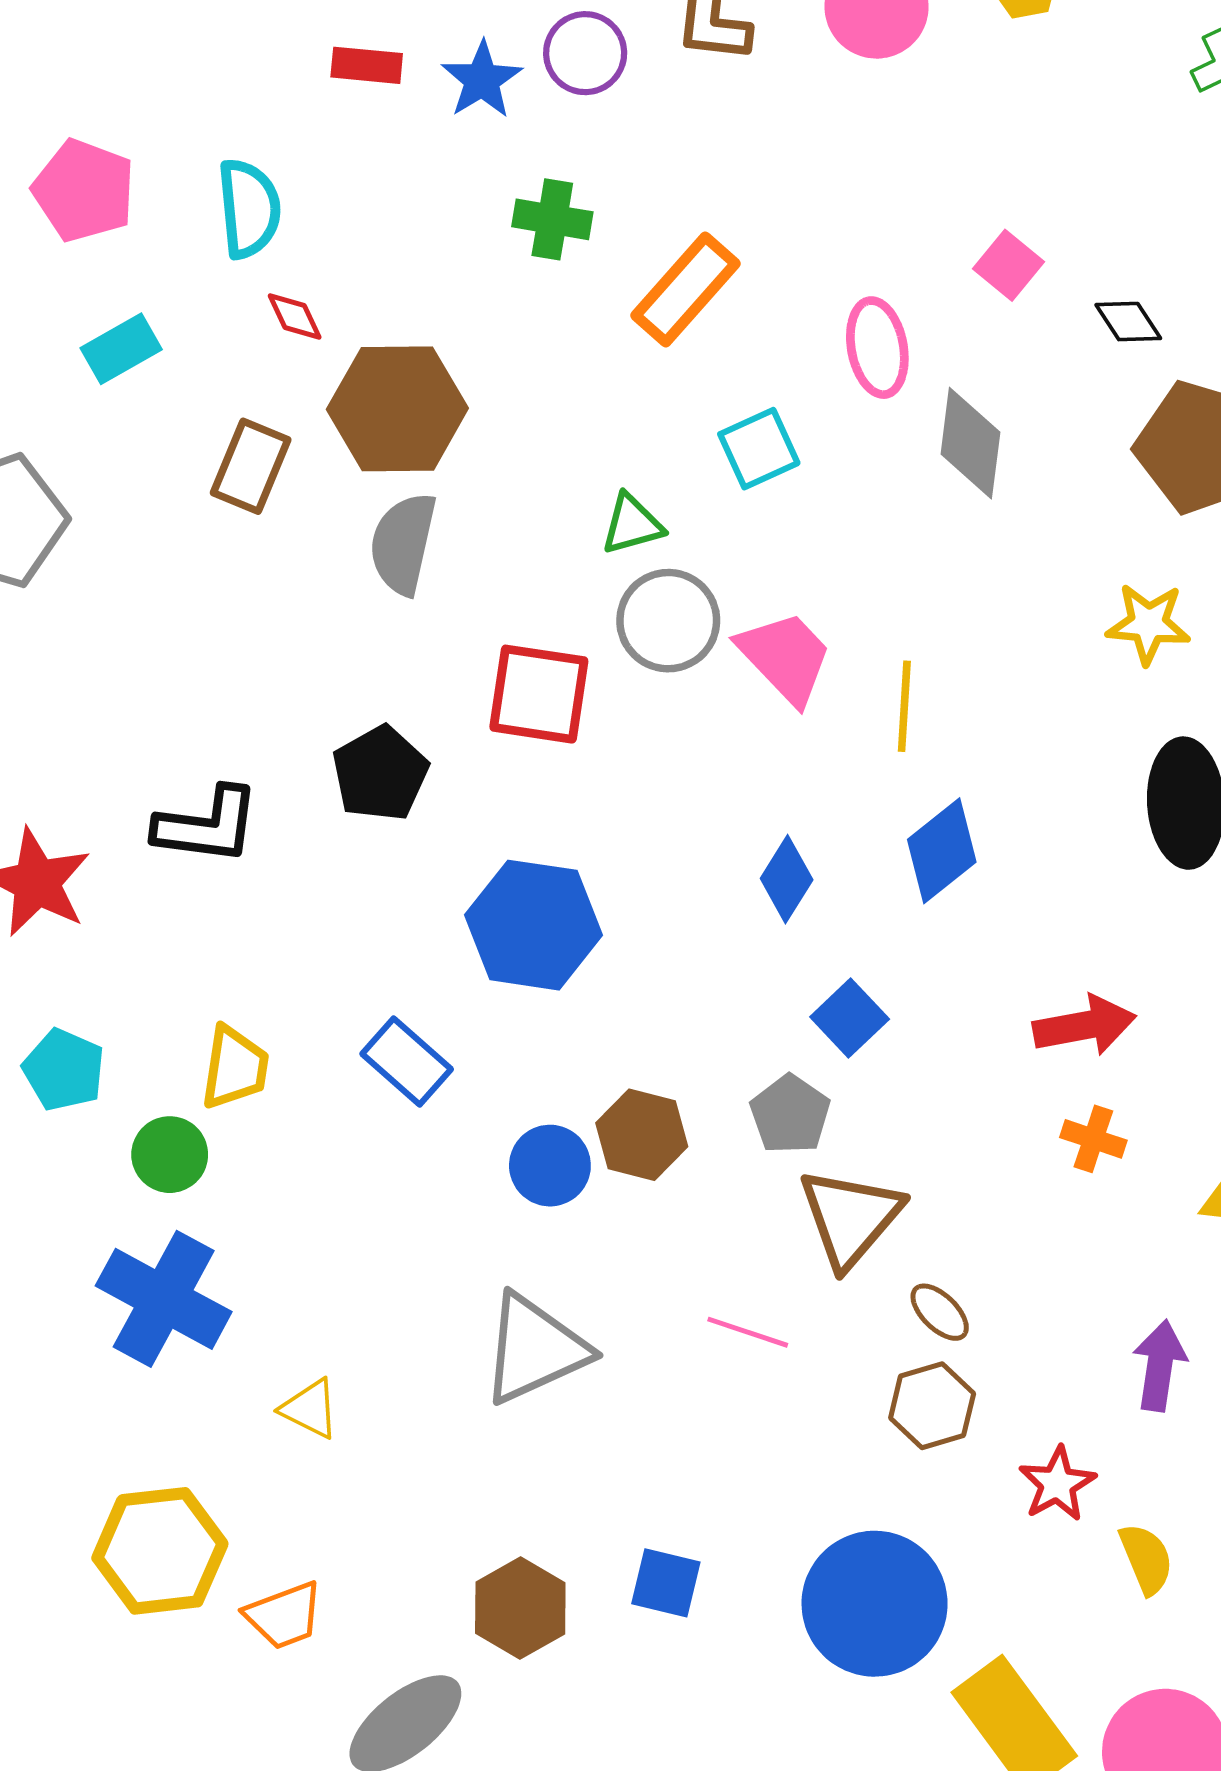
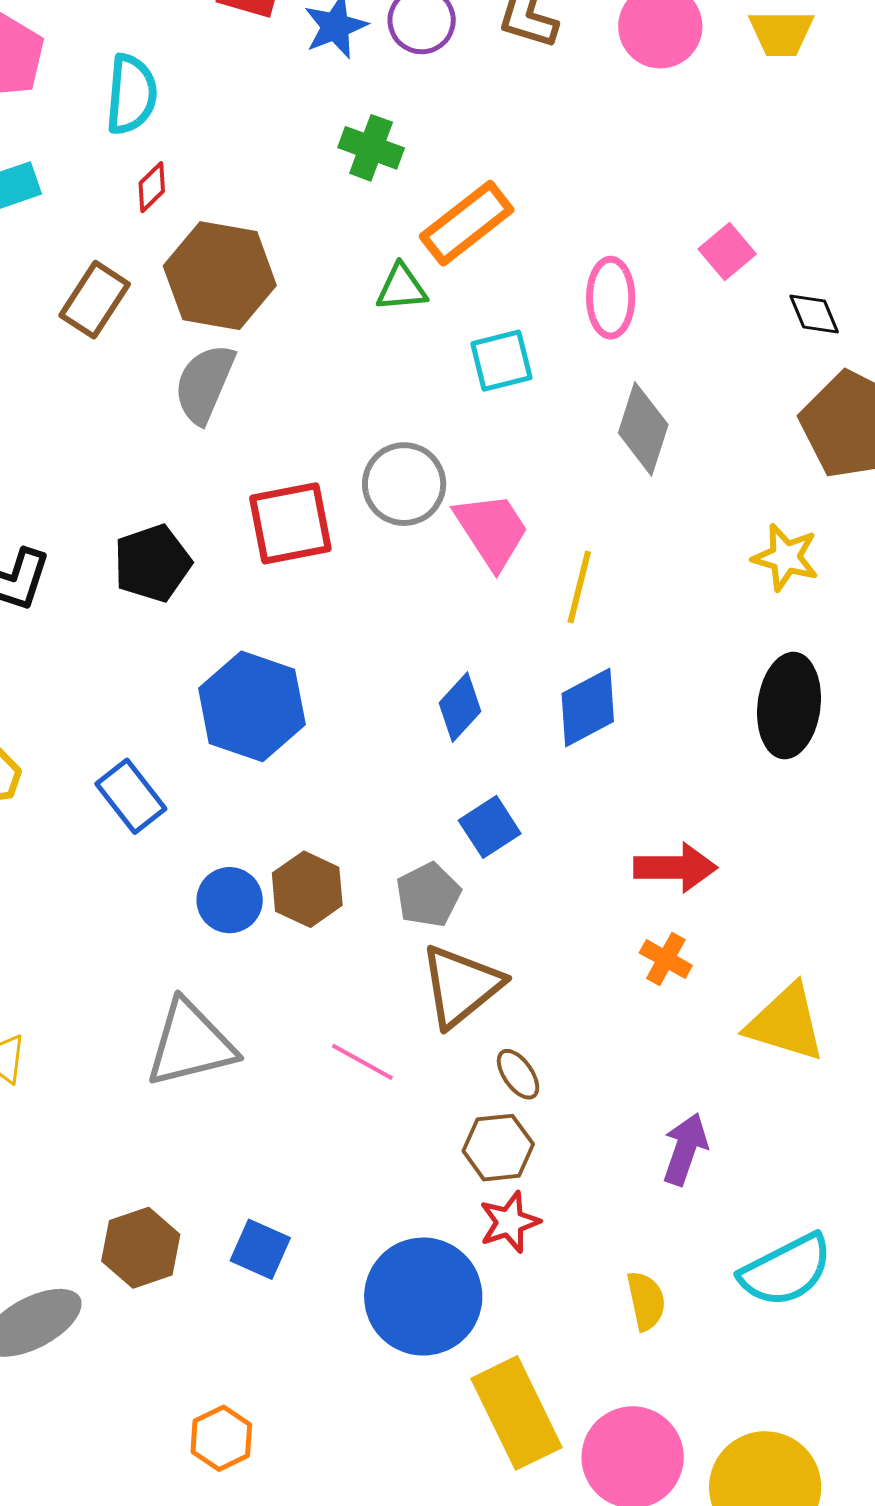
red diamond: (295, 317) -> (152, 187), turned 60
gray diamond: (970, 443) -> (643, 429), moved
green triangle: (632, 524) -> (402, 288), moved
red square: (539, 694) -> (290, 523), turned -30
red star: (1057, 1484) -> (509, 1222), moved

